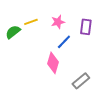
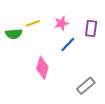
green semicircle: (13, 32) -> (14, 34), turned -147
pink diamond: (53, 63) -> (42, 68), moved

